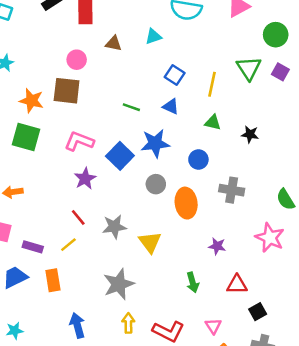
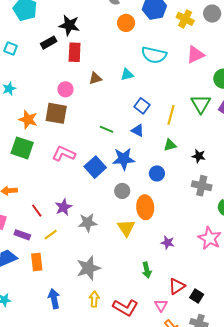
brown triangle: (113, 43) -> (95, 78), turned -32
green triangle: (213, 123) -> (170, 145), turned -32
purple star: (85, 179) -> (63, 207), moved
gray cross: (232, 190) -> (202, 186), moved
red line: (78, 217) -> (37, 211), moved
yellow triangle: (150, 242) -> (126, 228), moved
red triangle: (237, 285) -> (177, 286), moved, turned -36
black square: (258, 312) -> (197, 296), turned -32

